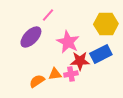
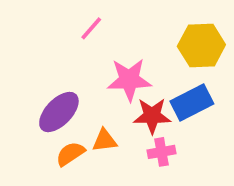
purple ellipse: (31, 37) -> (59, 112), moved
pink star: (68, 42) -> (129, 80), turned -30
pink cross: (71, 74) -> (162, 152), moved

